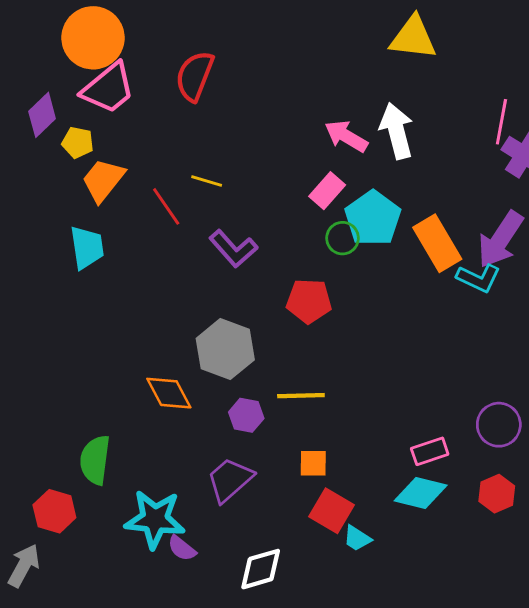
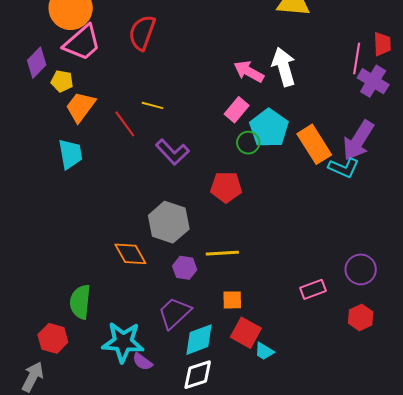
cyan diamond: (421, 493) -> (199, 340), moved, turned -33

